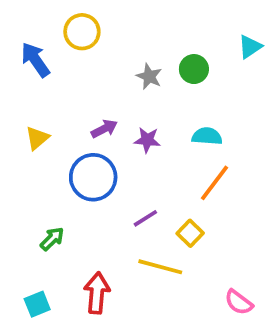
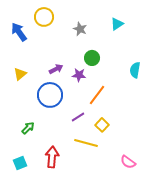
cyan triangle: (250, 47) -> (117, 24), moved
green circle: (194, 69) -> (92, 58), moved
gray star: (149, 77) -> (80, 29), moved
cyan semicircle: (207, 136) -> (135, 70), moved, turned -84
orange line: (214, 183) -> (97, 95), moved

